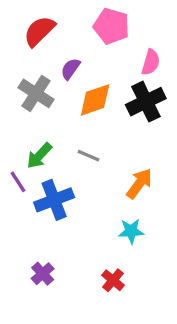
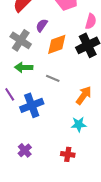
green arrow: (39, 156) -> (24, 67), moved, turned 48
red cross: (113, 280) -> (68, 154), turned -32

